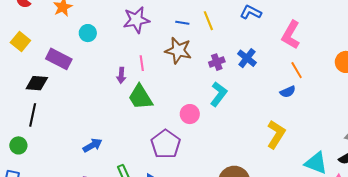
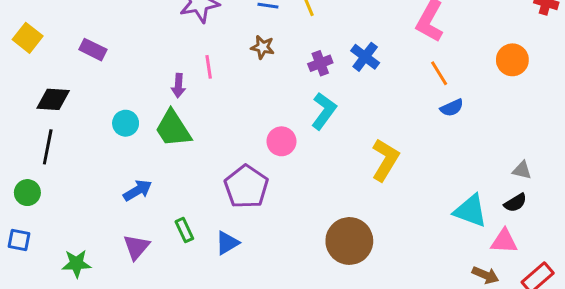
cyan circle: (88, 33) -> (126, 123), moved
brown star: (178, 51) -> (263, 47), size x0.6
purple rectangle: (59, 59) -> (93, 50), moved, size x0.7
blue semicircle: (288, 92) -> (452, 108), moved
green trapezoid: (140, 97) -> (173, 129), moved
yellow L-shape: (276, 134) -> (385, 160), moved

